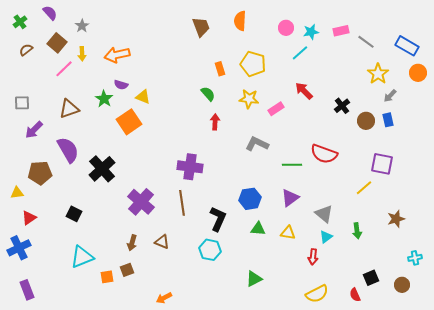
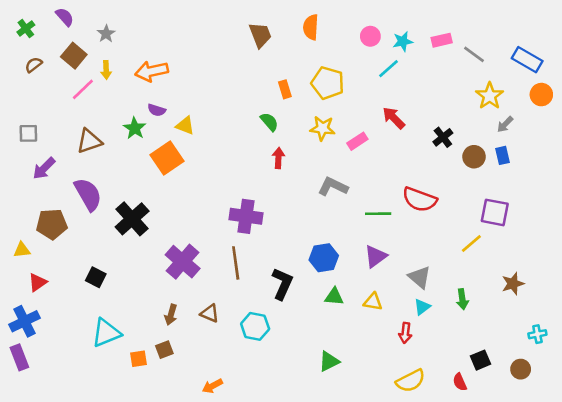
cyan hexagon: (210, 250) -> (255, 326), moved
purple rectangle: (27, 290) -> (19, 357), moved

